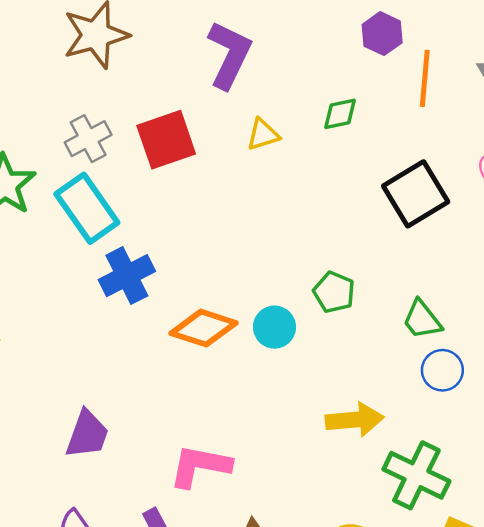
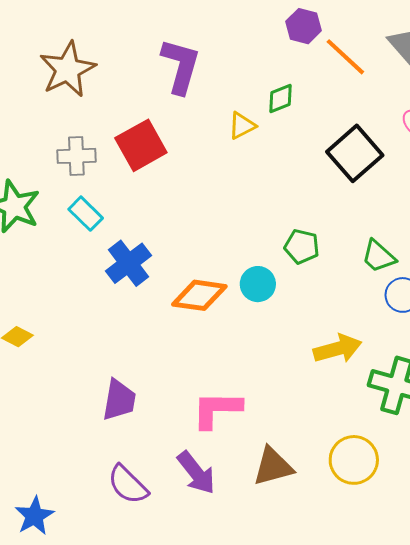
orange line: (425, 78) -> (345, 57), turned -42
yellow triangle: (263, 135) -> (242, 126), moved
gray cross: (88, 139) -> (76, 156), turned 36
cyan rectangle: (87, 208) -> (86, 214), size x0.6

